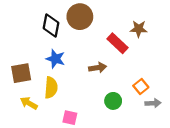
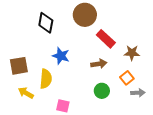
brown circle: (80, 17) -> (85, 15), moved
brown star: (139, 29) -> (132, 53), moved
blue star: (55, 59) -> (61, 56), moved
brown arrow: (98, 68) -> (99, 64), moved

